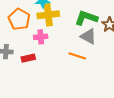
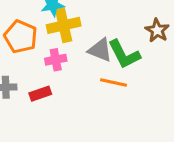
green L-shape: (86, 18) -> (124, 54), moved, turned -130
gray triangle: (88, 36) -> (100, 50), moved

